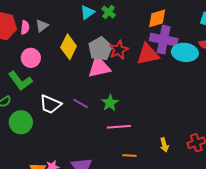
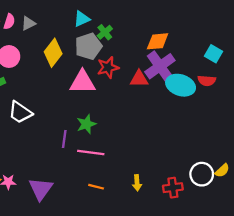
green cross: (109, 12) -> (105, 32), moved
purple cross: (164, 40) -> (160, 66), turned 32
gray pentagon: (100, 49) -> (88, 46), moved
red triangle: (148, 54) -> (139, 79), size x0.7
purple line: (81, 104) -> (64, 139), moved, turned 56

